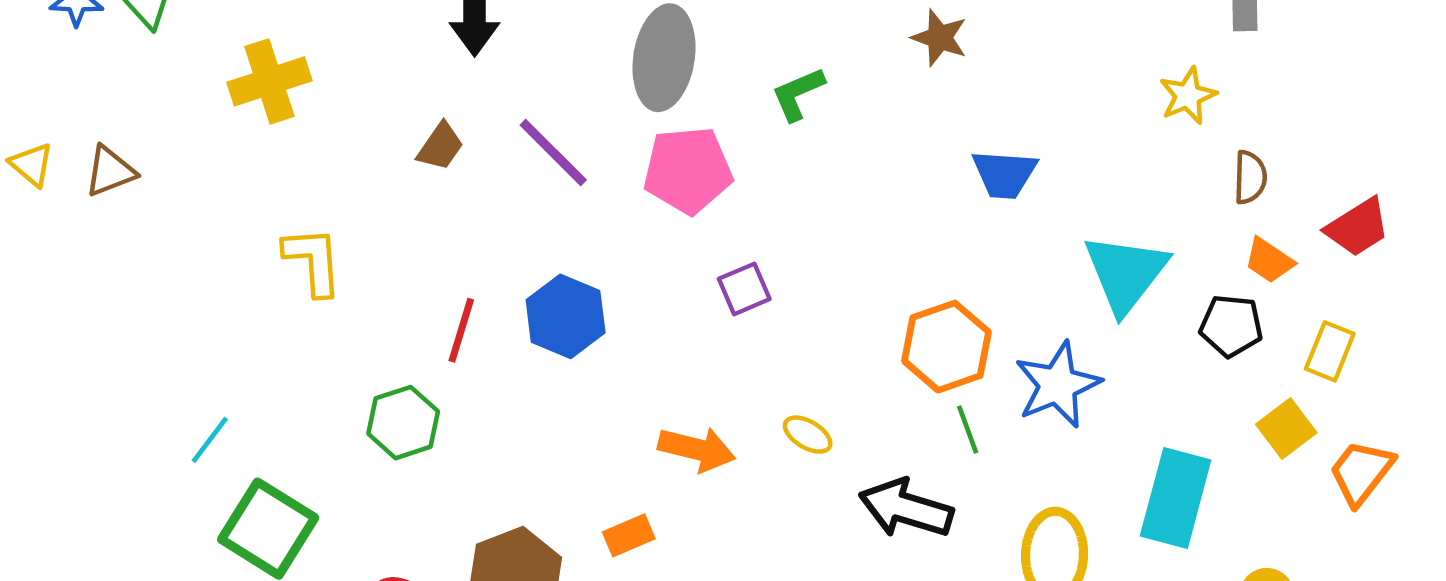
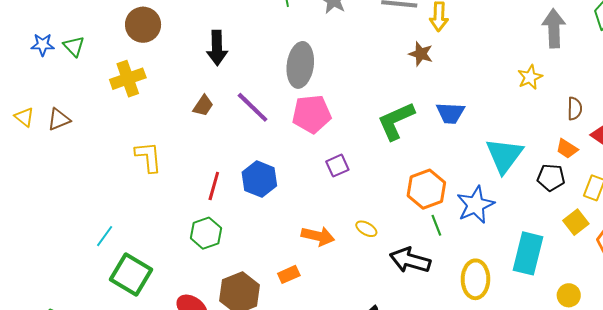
green L-shape: (798, 94) -> (396, 121), moved, size x1.6
brown semicircle: (1250, 177) -> (575, 109), moved
green hexagon: (403, 423) -> (206, 233), moved

